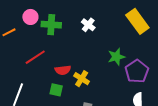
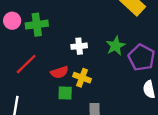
white cross: (88, 25) -> (79, 46), moved, turned -32
green square: (56, 90) -> (65, 93), moved

